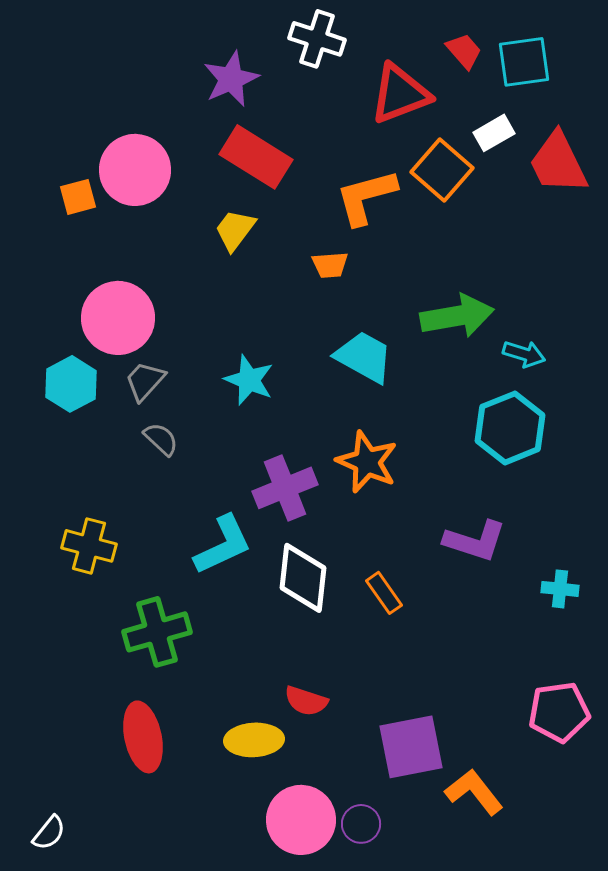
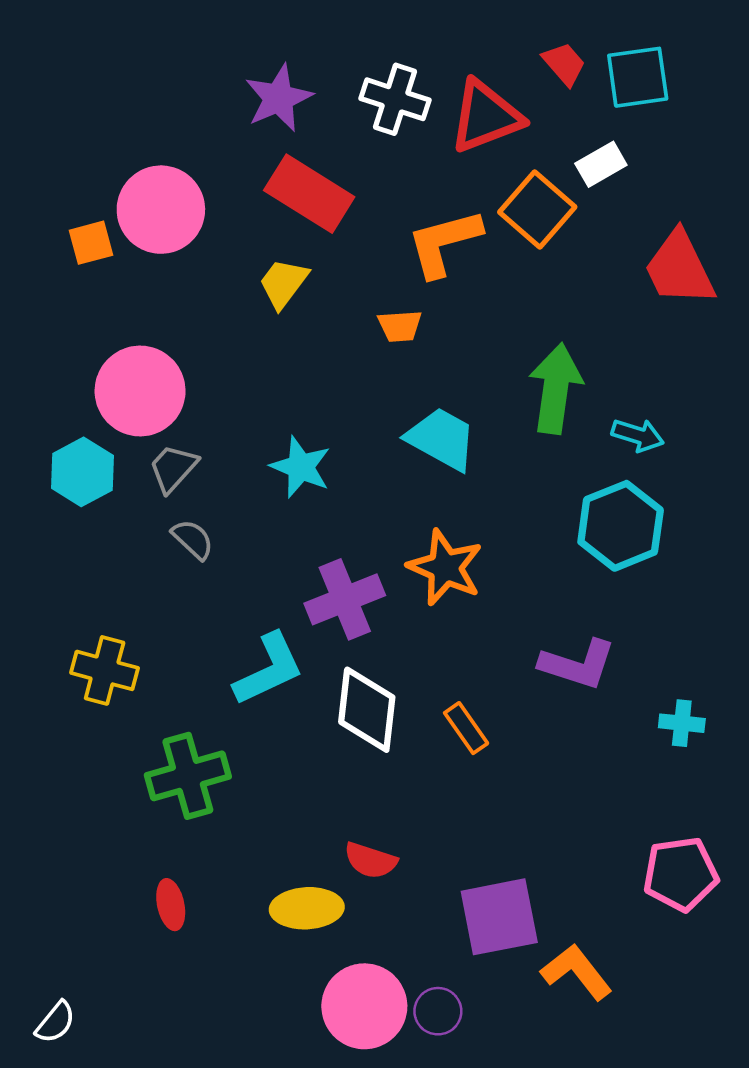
white cross: (317, 39) -> (395, 99), moved
red trapezoid: (558, 163) -> (679, 268), moved
green arrow: (457, 316) -> (556, 389), turned -72
red ellipse: (143, 737) -> (171, 905), size x0.6

